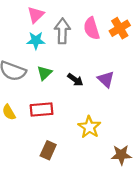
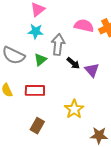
pink semicircle: (92, 28) -> (84, 26), turned 114
gray arrow: (62, 31) -> (58, 44), moved
black arrow: (75, 80) -> (73, 63), moved

